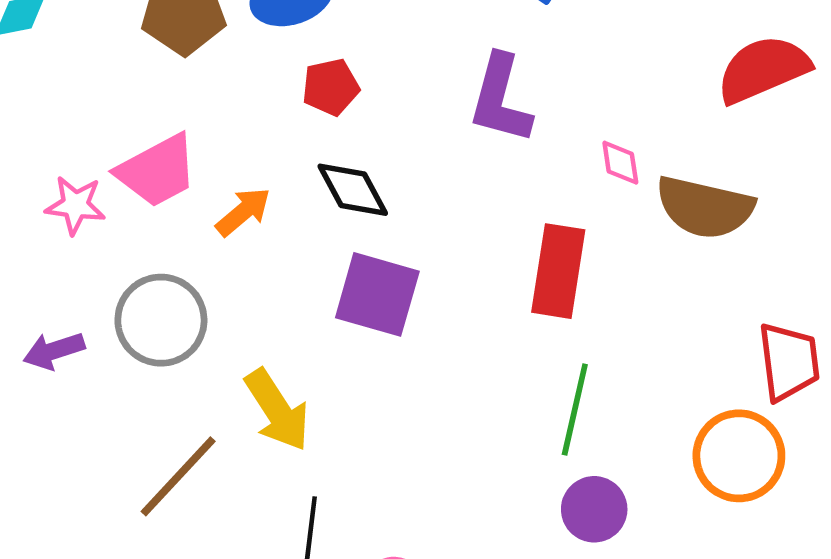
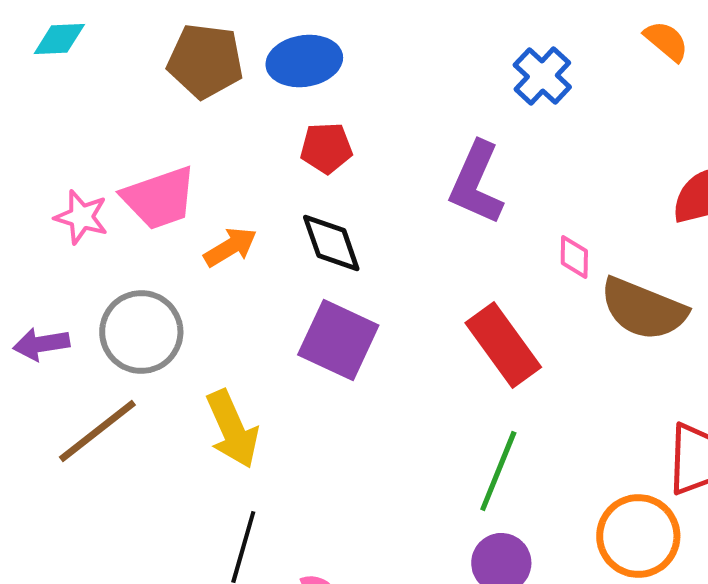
red rectangle: (558, 271) -> (503, 345), turned -54
brown line: (178, 476) -> (97, 431), moved

